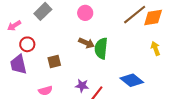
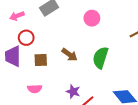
brown arrow: (86, 43) -> (69, 55), moved
brown square: (54, 61) -> (41, 60), moved

